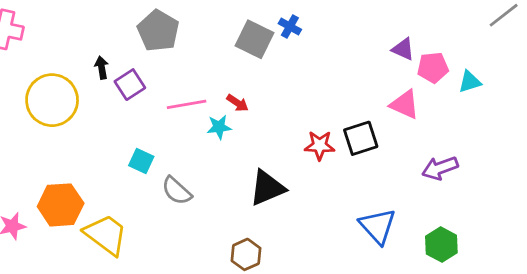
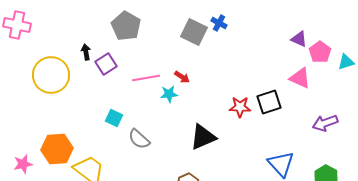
pink pentagon: (433, 68) -> (320, 52), turned -30

